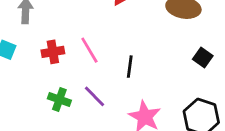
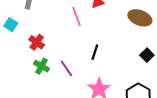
pink line: (89, 50) -> (76, 16), moved
red cross: (53, 52) -> (37, 42), moved, turned 35

